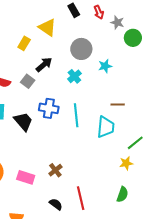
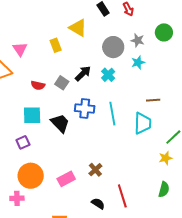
gray star: (117, 22) -> (138, 40), moved
yellow rectangle: (24, 43) -> (56, 45), turned -48
black arrow: (44, 65) -> (83, 73), moved
pink rectangle: (26, 177) -> (66, 179), turned -42

